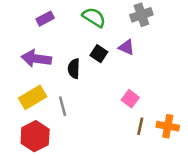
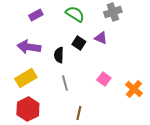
gray line: (63, 106) -> (65, 83), moved
brown line: (140, 126) -> (79, 113), moved
orange cross: (168, 126) -> (134, 89), moved, turned 30

